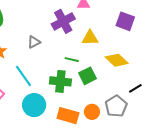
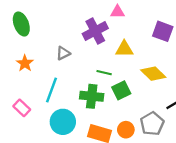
cyan line: (23, 76) -> (51, 90), turned 55

